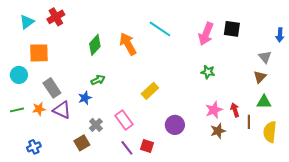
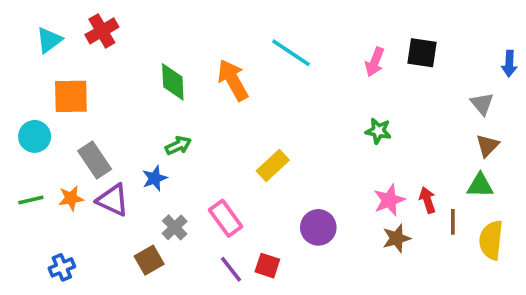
pink arrow: (206, 34) -> (375, 62), size x0.7
green diamond: (95, 45) -> (173, 82), turned -45
brown triangle: (260, 77) -> (487, 146), moved

